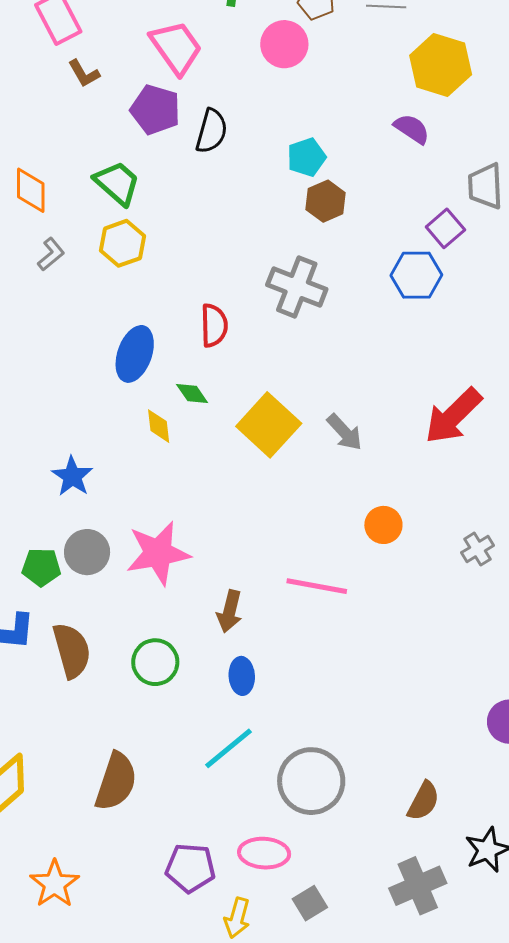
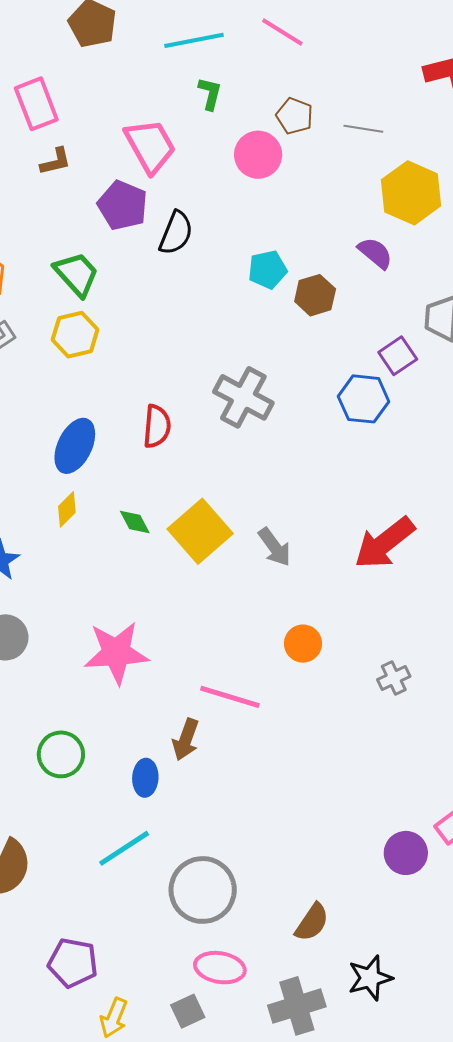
brown L-shape: (84, 73) -> (56, 161), turned -80
brown hexagon: (326, 201) -> (315, 295), moved
green diamond: (192, 393) -> (135, 522), moved
yellow diamond: (159, 426) -> (67, 509), moved, turned 45
pink star: (158, 553) -> (116, 653), moved
brown arrow: (230, 611) -> (186, 740), moved
pink ellipse: (264, 853) -> (220, 968), moved

